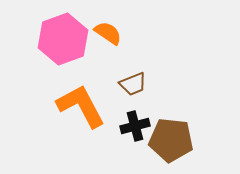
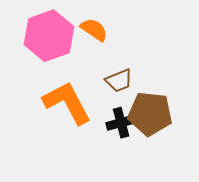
brown pentagon: (171, 140) -> (150, 114), moved

